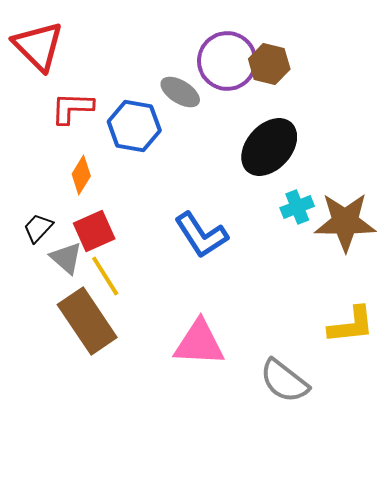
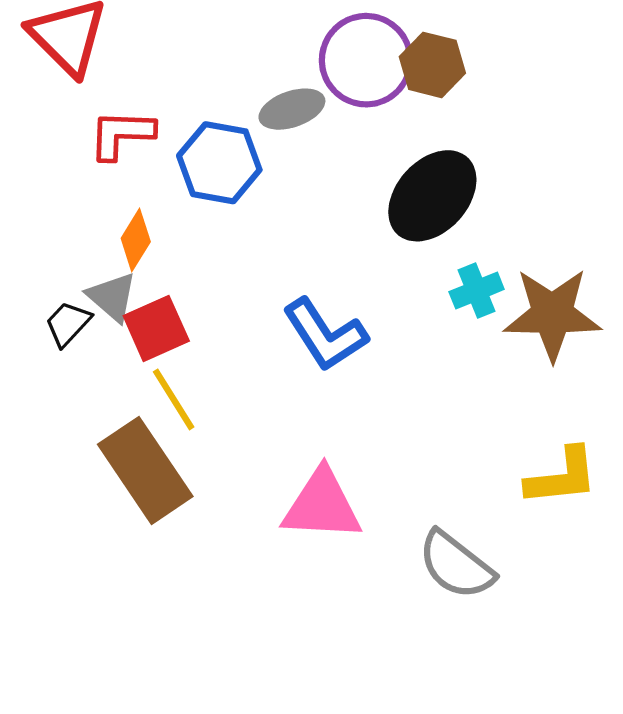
gray ellipse: (180, 92) -> (292, 109), turned -51
gray triangle: (66, 258) -> (112, 297), moved

